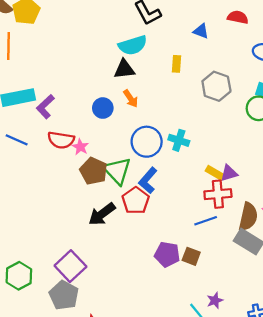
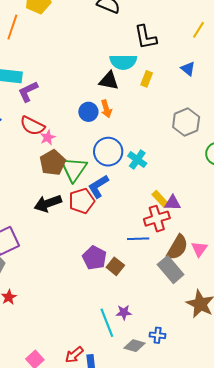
yellow rectangle: (176, 64) -> (147, 79), moved
blue circle: (103, 108) -> (88, 112), moved
red cross: (218, 194) -> (157, 219), turned -30

